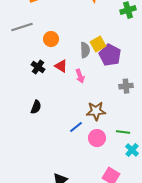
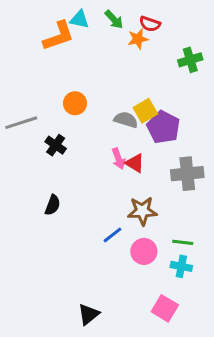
gray line: (22, 27) -> (21, 123), moved
gray semicircle: (85, 50) -> (126, 120), turned -70
red triangle: (61, 66) -> (135, 163), moved
gray cross: (126, 86) -> (187, 174), size x1.5
cyan cross: (132, 150) -> (181, 266), moved, turned -32

